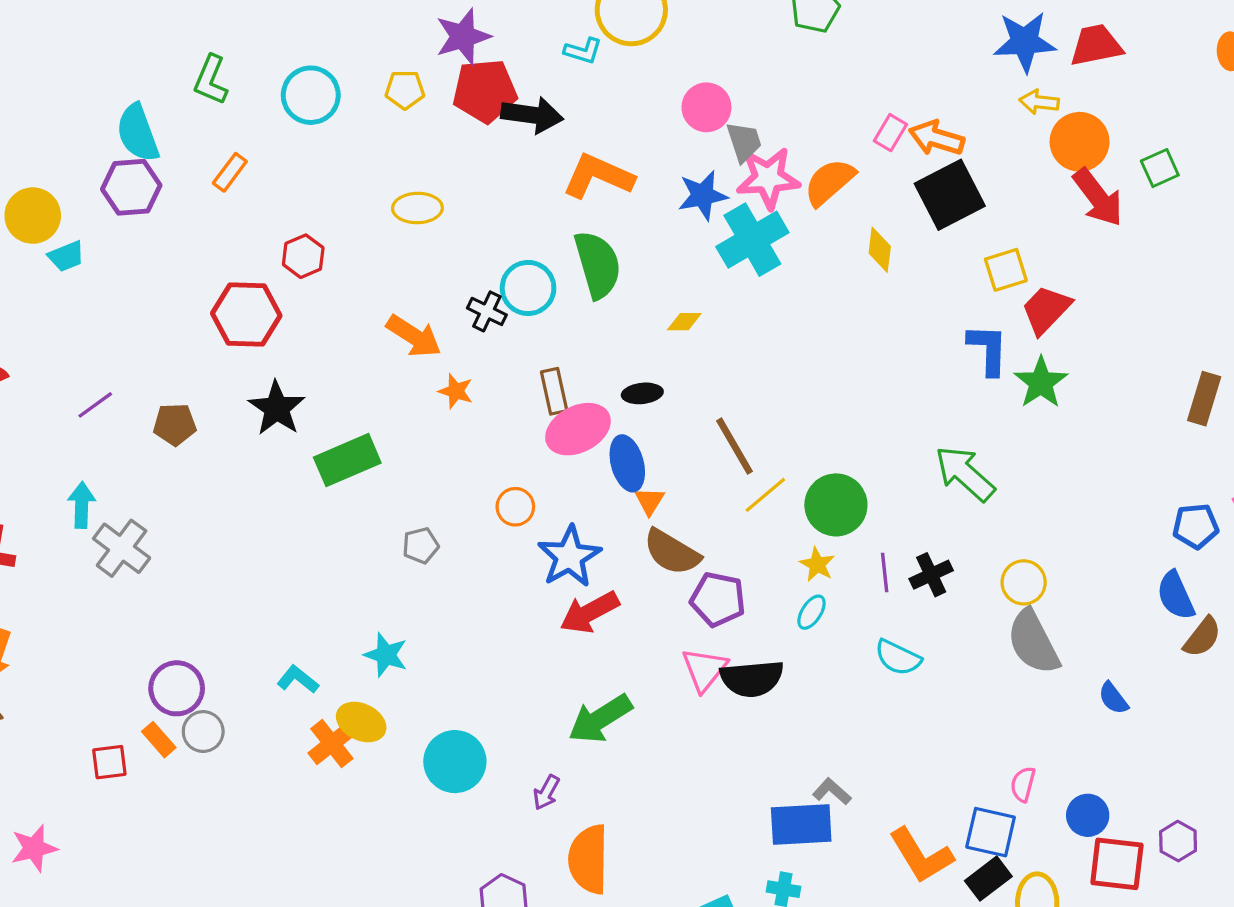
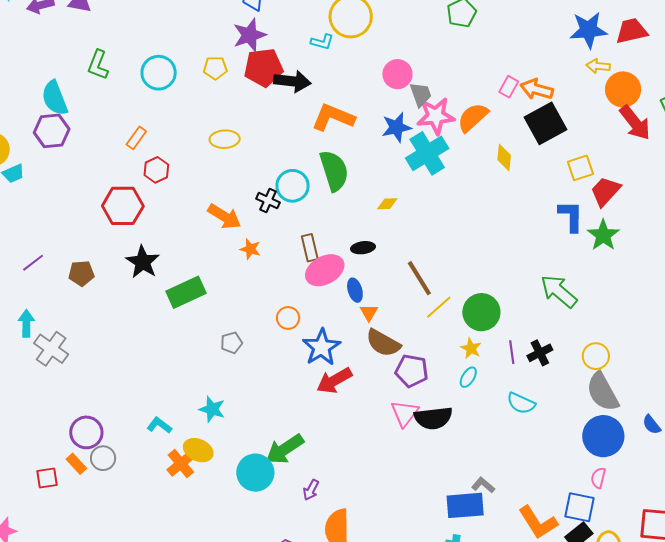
orange rectangle: (230, 172) -> (136, 138), moved
blue ellipse: (627, 463) -> (355, 290), size x0.7
green arrow: (600, 719) -> (285, 449), moved
blue circle: (1088, 815) -> (603, 436), moved, size x1.6

